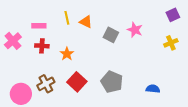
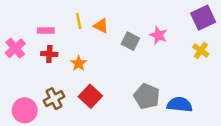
purple square: (173, 15) -> (203, 18), size x1.5
yellow cross: (171, 43) -> (201, 50), turned -32
gray pentagon: (112, 82) -> (147, 96), moved
blue semicircle: (153, 89) -> (180, 104), size x1.5

